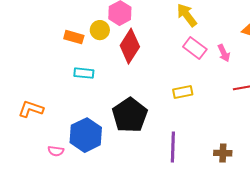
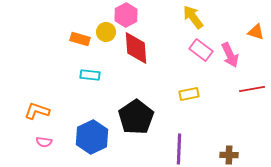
red diamond: (130, 46) -> (136, 48), turned -36
pink arrow: (224, 53) -> (230, 55), size x1.4
pink semicircle: (56, 151) -> (44, 142), moved

